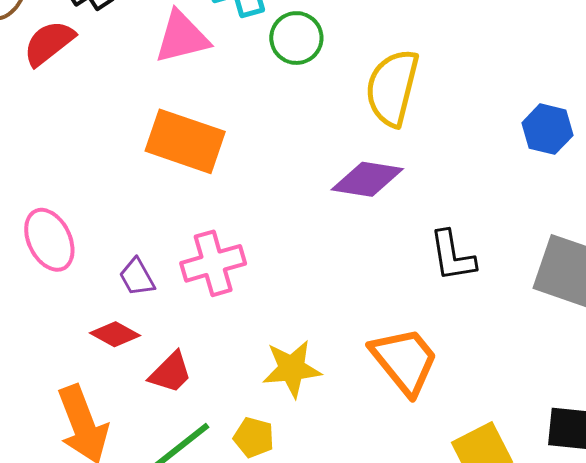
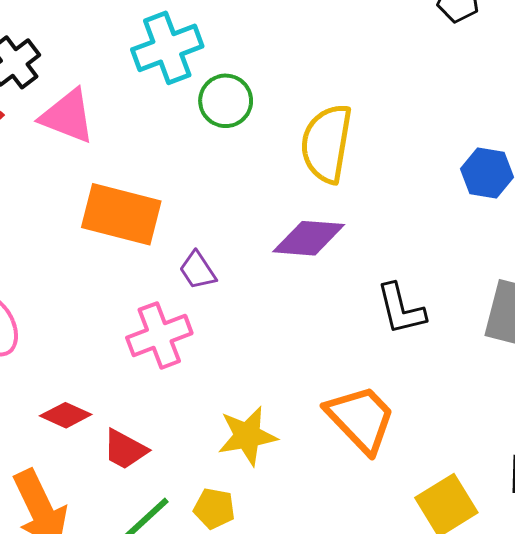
pink triangle: (182, 37) -> (68, 116), moved, turned 40
purple trapezoid: (137, 277) -> (198, 270), moved
red trapezoid: (171, 373) -> (125, 449), turned 78

